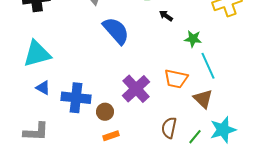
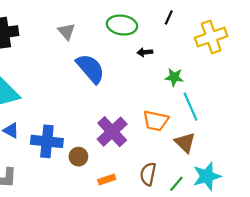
black arrow: (166, 16) -> (145, 52), turned -40
orange rectangle: (111, 136) -> (107, 179), moved

